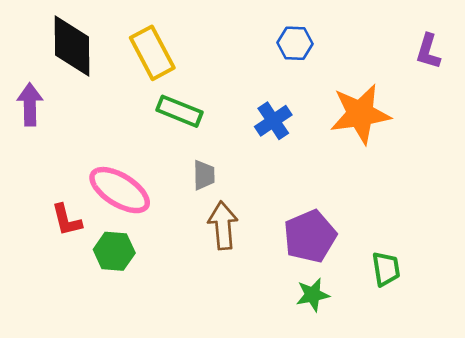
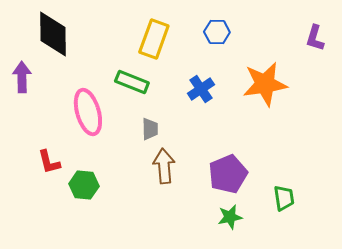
yellow rectangle: (152, 53) -> (154, 39), moved, turned 48
pink ellipse: (120, 190) -> (88, 112), moved, turned 42

